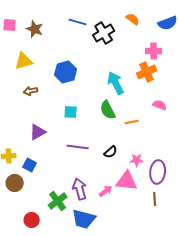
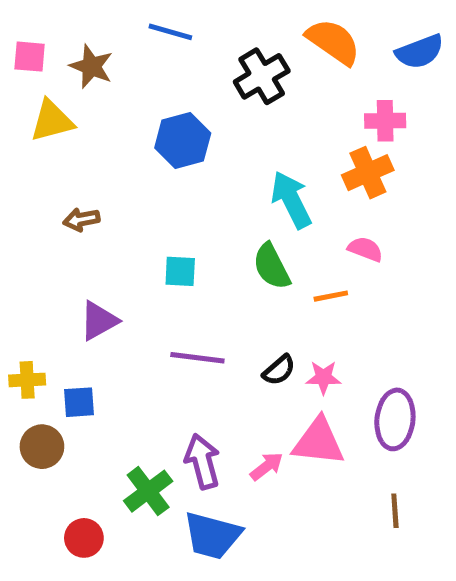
orange semicircle: (133, 19) -> (333, 42), size x1.6
blue line: (78, 22) -> (170, 32), moved
yellow triangle: (24, 61) -> (52, 121), moved
blue hexagon: (66, 72) -> (183, 141), moved
pink semicircle: (160, 105) -> (365, 249), moved
pink star: (137, 160) -> (323, 377), moved
blue square: (30, 165) -> (79, 402), turned -32
brown line: (155, 199) -> (395, 511), moved

